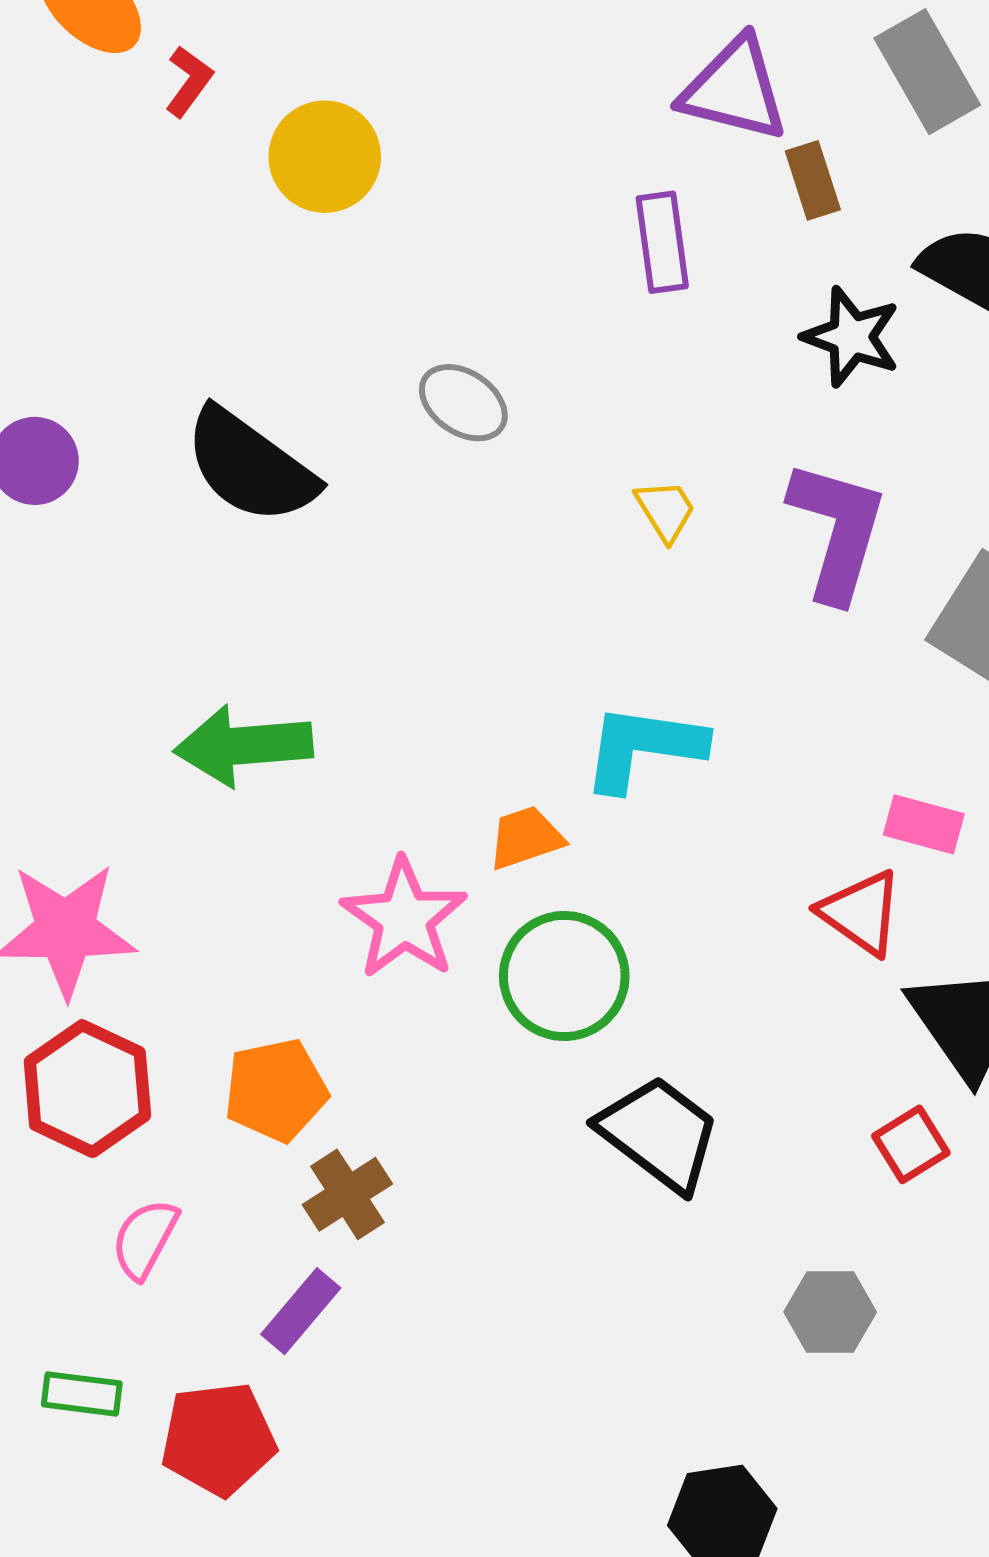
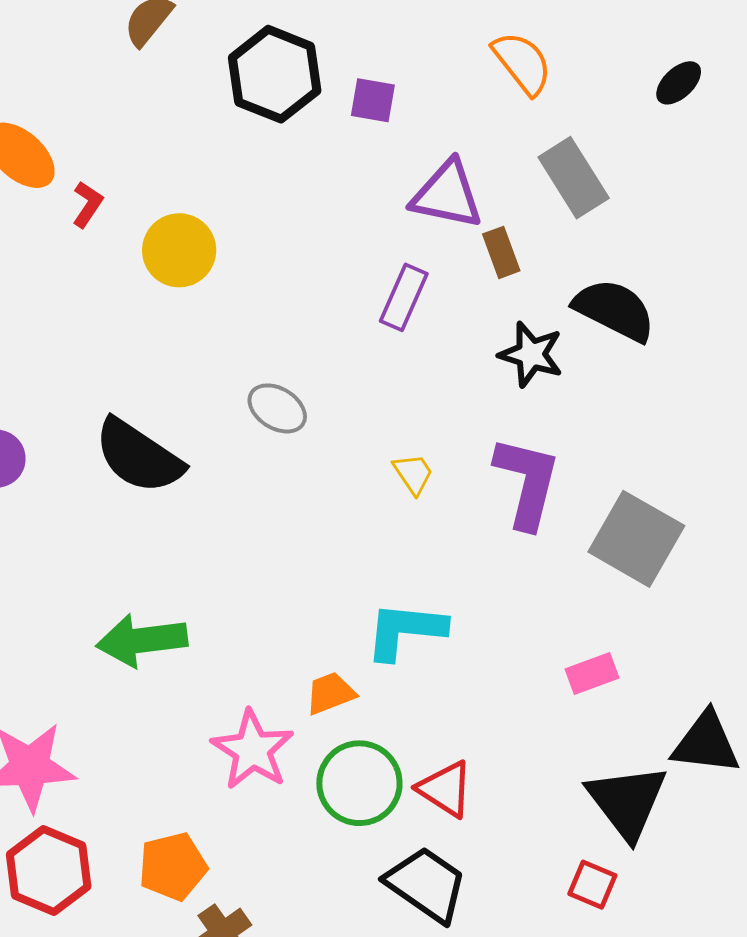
purple rectangle: (662, 242) -> (404, 297), turned 34
pink rectangle: (924, 824) -> (592, 673), turned -33
red triangle: (861, 913) -> (445, 789), moved
red square: (911, 1144) -> (592, 885), turned -33

